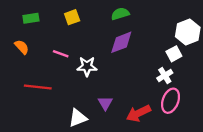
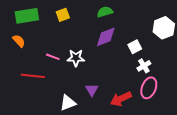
green rectangle: (31, 18) -> (27, 16), size x1.6
pink line: (61, 54) -> (53, 57), moved
white square: (174, 54) -> (135, 47), moved

